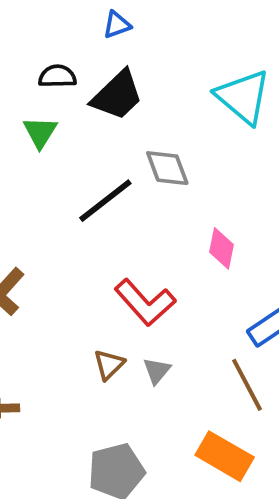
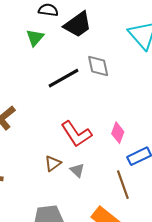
pink diamond: (221, 248) -> (118, 133), moved
gray triangle: (157, 371) -> (77, 170), turned -35

